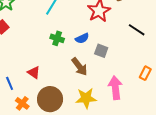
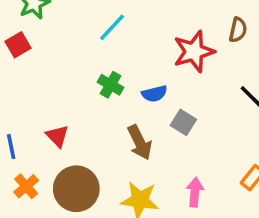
pink arrow: (115, 88) -> (195, 192), size x0.7

